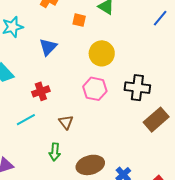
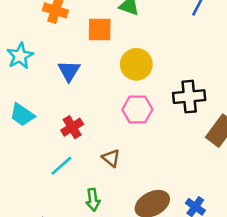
orange square: (79, 20) -> (100, 29), size x1.5
green arrow: (55, 152) -> (93, 200), moved

